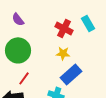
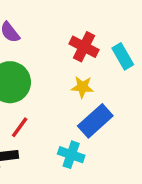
cyan rectangle: (88, 23) -> (123, 56), moved

